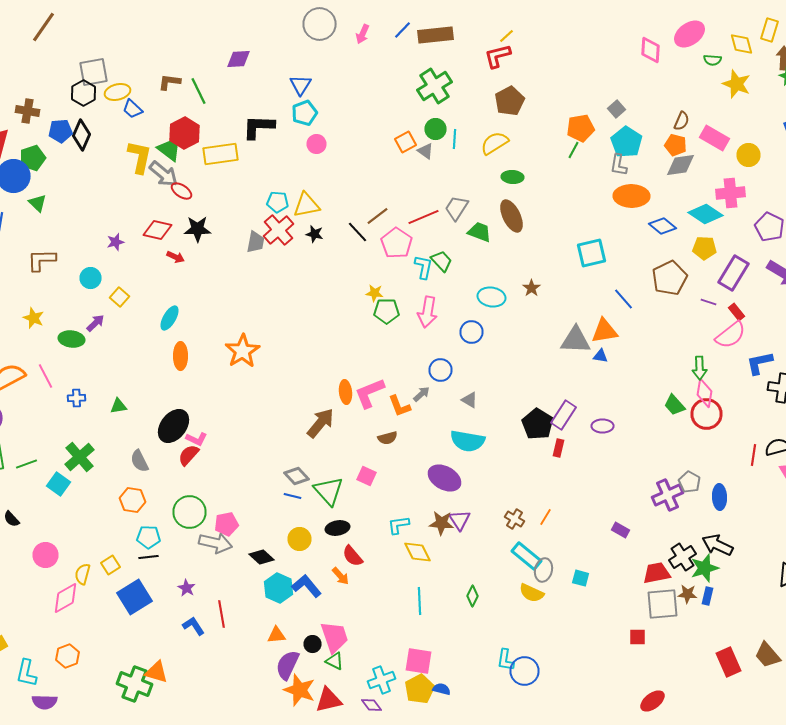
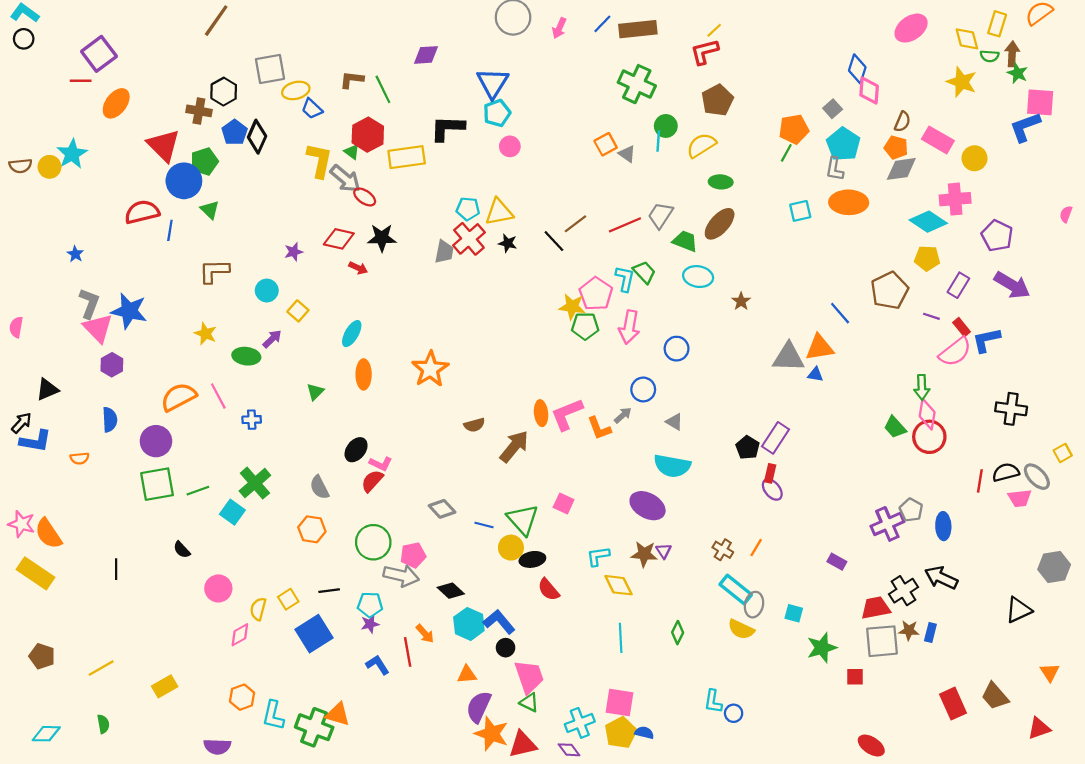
pink diamond: (650, 50) -> (869, 90), moved
green semicircle: (712, 60) -> (990, 56), moved
blue triangle: (300, 85) -> (493, 83), size x1.4
green cross: (434, 86) -> (637, 84), turned -32
black hexagon: (84, 93) -> (224, 92), moved
green circle: (436, 129) -> (666, 126), moved
blue pentagon: (60, 131) -> (234, 132), turned -30
green triangle: (170, 149) -> (352, 152), size x0.6
brown ellipse: (512, 216) -> (720, 224), turned 68
blue diamond: (662, 226) -> (857, 69), moved, turned 68
pink pentagon: (396, 243) -> (596, 294), moved
cyan square: (592, 253) -> (800, 211), moved, size x0.7
purple rectangle: (734, 273) -> (958, 285), size x0.7
yellow star: (374, 293) -> (572, 307), size x1.4
cyan ellipse: (492, 297) -> (698, 277), moved
blue L-shape: (760, 363) -> (986, 340), moved
green triangle: (118, 406) -> (315, 392), moved, turned -36
black pentagon: (538, 424) -> (748, 448), size x0.7
black ellipse: (174, 426) -> (356, 450), size x0.7
purple ellipse: (602, 426) -> (772, 490), moved, turned 50
brown semicircle: (388, 438) -> (474, 425), moved
gray diamond: (296, 476) -> (442, 509), moved
purple triangle: (460, 520) -> (664, 551), size x0.7
cyan pentagon: (148, 537) -> (370, 605), moved
yellow circle: (300, 539) -> (511, 548), moved
green star: (704, 568) -> (822, 648), moved
orange arrow: (340, 576) -> (425, 634), moved
purple star: (186, 588) -> (370, 624), turned 30
pink diamond: (66, 598) -> (240, 635), size x0.7
black circle: (312, 644) -> (506, 648), moved
blue circle: (524, 671) -> (734, 713), size x0.6
cyan L-shape: (26, 673) -> (273, 715), moved
red ellipse: (652, 701) -> (871, 746), turned 70

